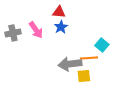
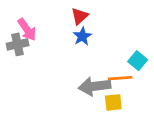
red triangle: (59, 12) -> (80, 16), turned -48
pink arrow: (36, 30) -> (27, 30), moved

